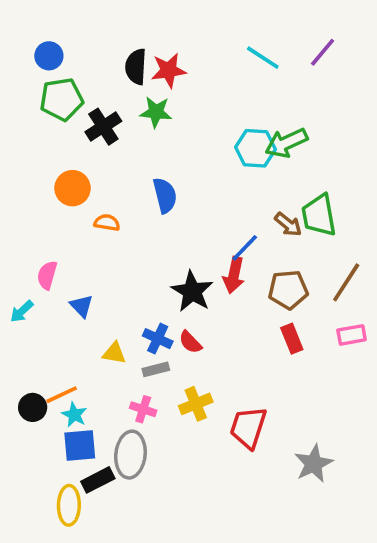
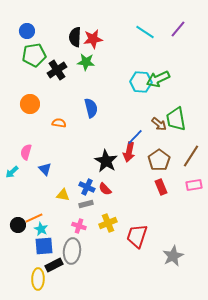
orange circle: (72, 188) -> (30, 104), moved
brown pentagon: (288, 290) -> (159, 160), turned -30

